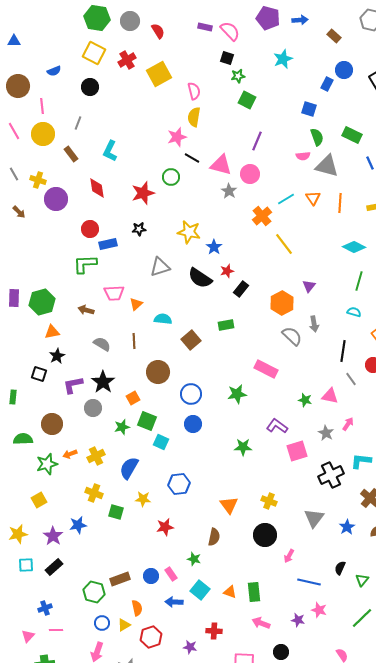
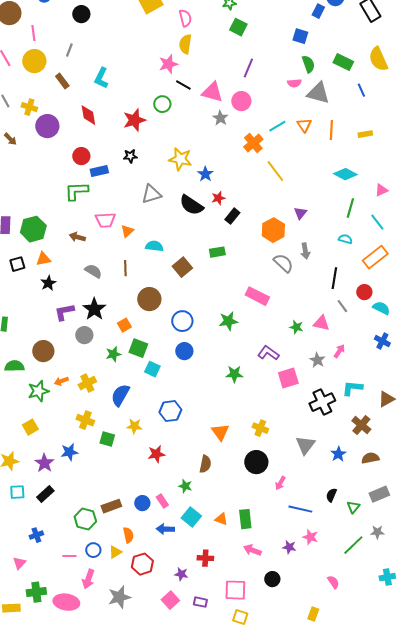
black square: (39, 374) -> (17, 264), moved, turned -35
pink line: (56, 630) -> (69, 556), moved

